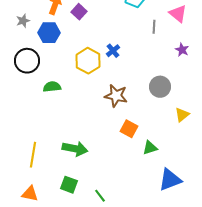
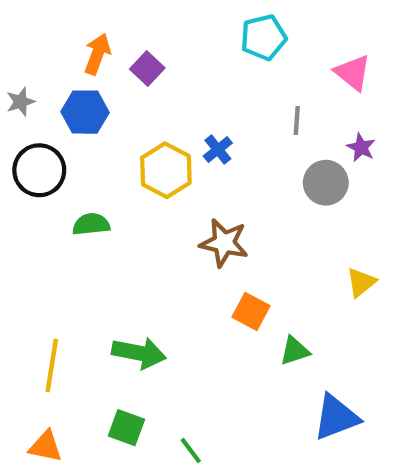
gray star: (23, 21) -> (21, 102), moved
gray line: (154, 27) -> (297, 120), moved
gray circle: (160, 87) -> (326, 183), moved

